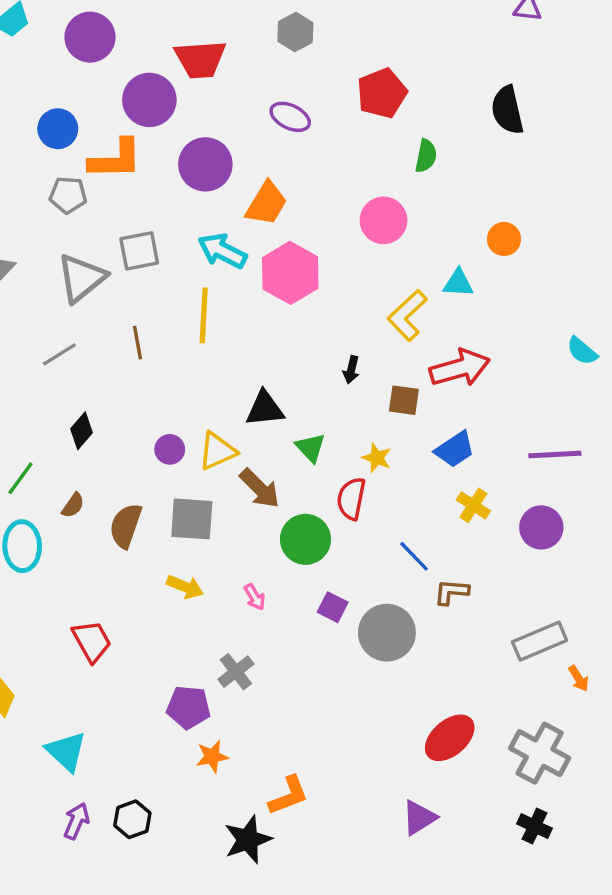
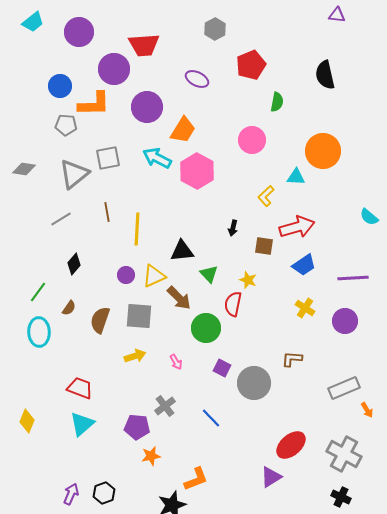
gray hexagon: (295, 32) -> (215, 29), moved
orange circle: (504, 239) -> (323, 151), size x1.8
yellow line: (204, 315) -> (137, 229), moved
yellow L-shape: (407, 315) -> (266, 196), size x0.7
blue trapezoid: (455, 449) -> (304, 265), moved
blue line: (414, 556) -> (211, 418), moved
yellow arrow: (185, 587) -> (135, 356), turned -40
red trapezoid: (92, 641) -> (80, 388), turned -40
cyan triangle: (66, 751) -> (82, 424), moved, turned 36
purple triangle: (419, 818) -> (271, 477), moved

